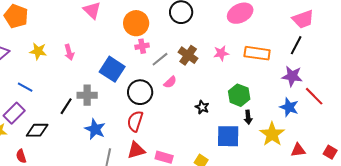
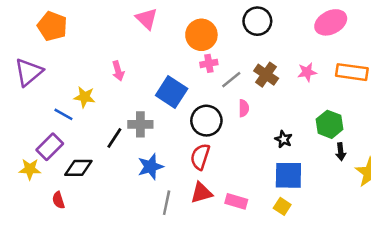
yellow star: (38, 51) -> (85, 97), moved
pink semicircle: (170, 82) -> (244, 108), turned -48
blue star: (95, 129) -> (150, 167), turned 30
blue square: (228, 136) -> (288, 175), moved

